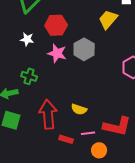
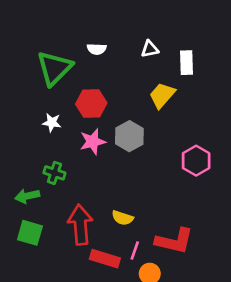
pink star: (57, 53) -> (93, 142), turned -30
pink line: (88, 133) -> (135, 250), turned -64
red rectangle: (66, 139) -> (105, 259), size x1.5

